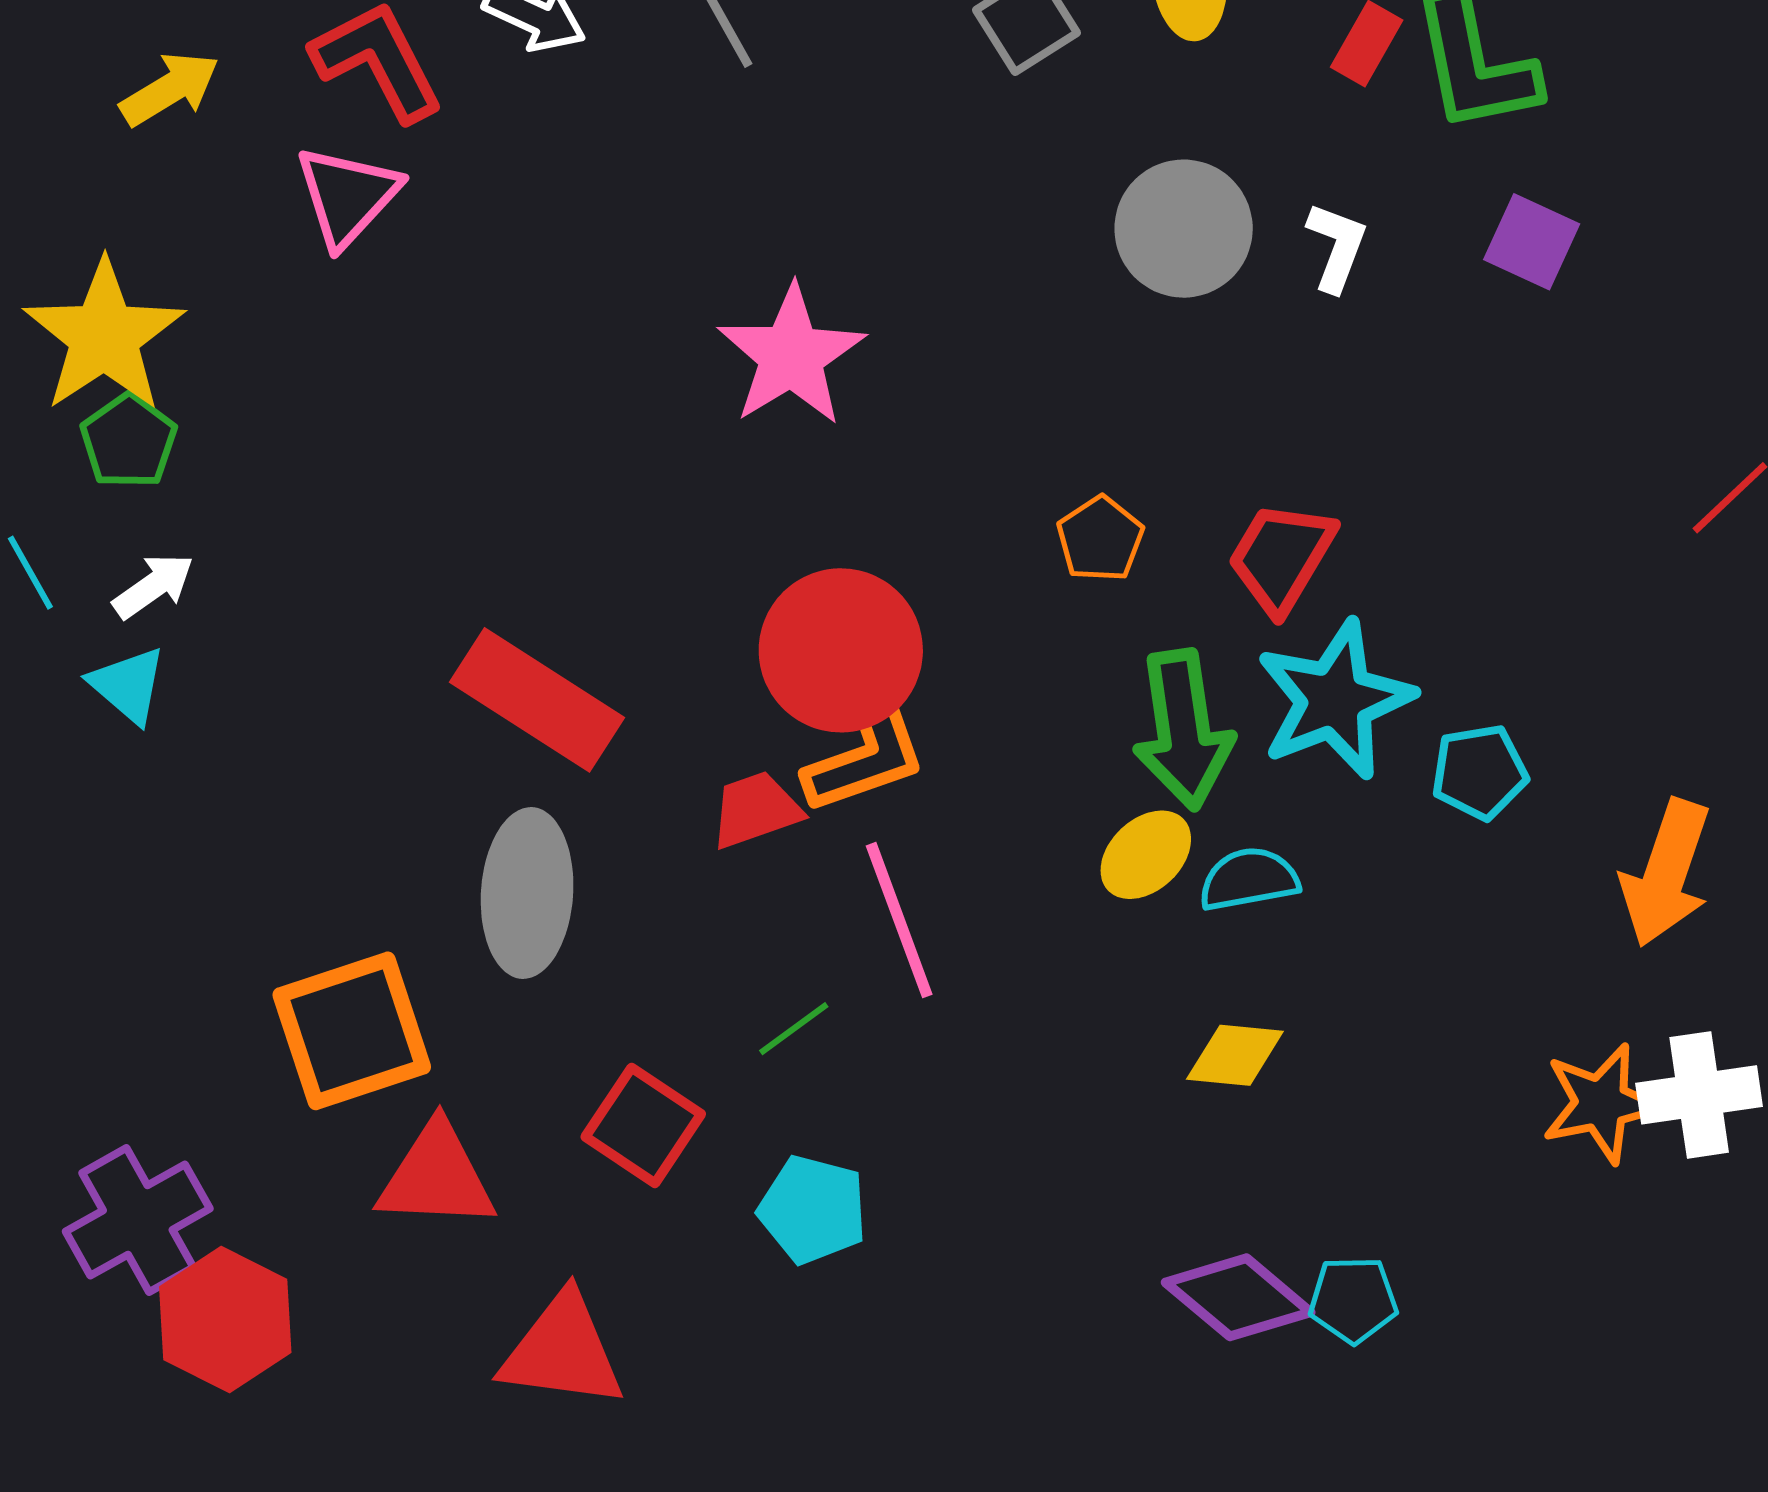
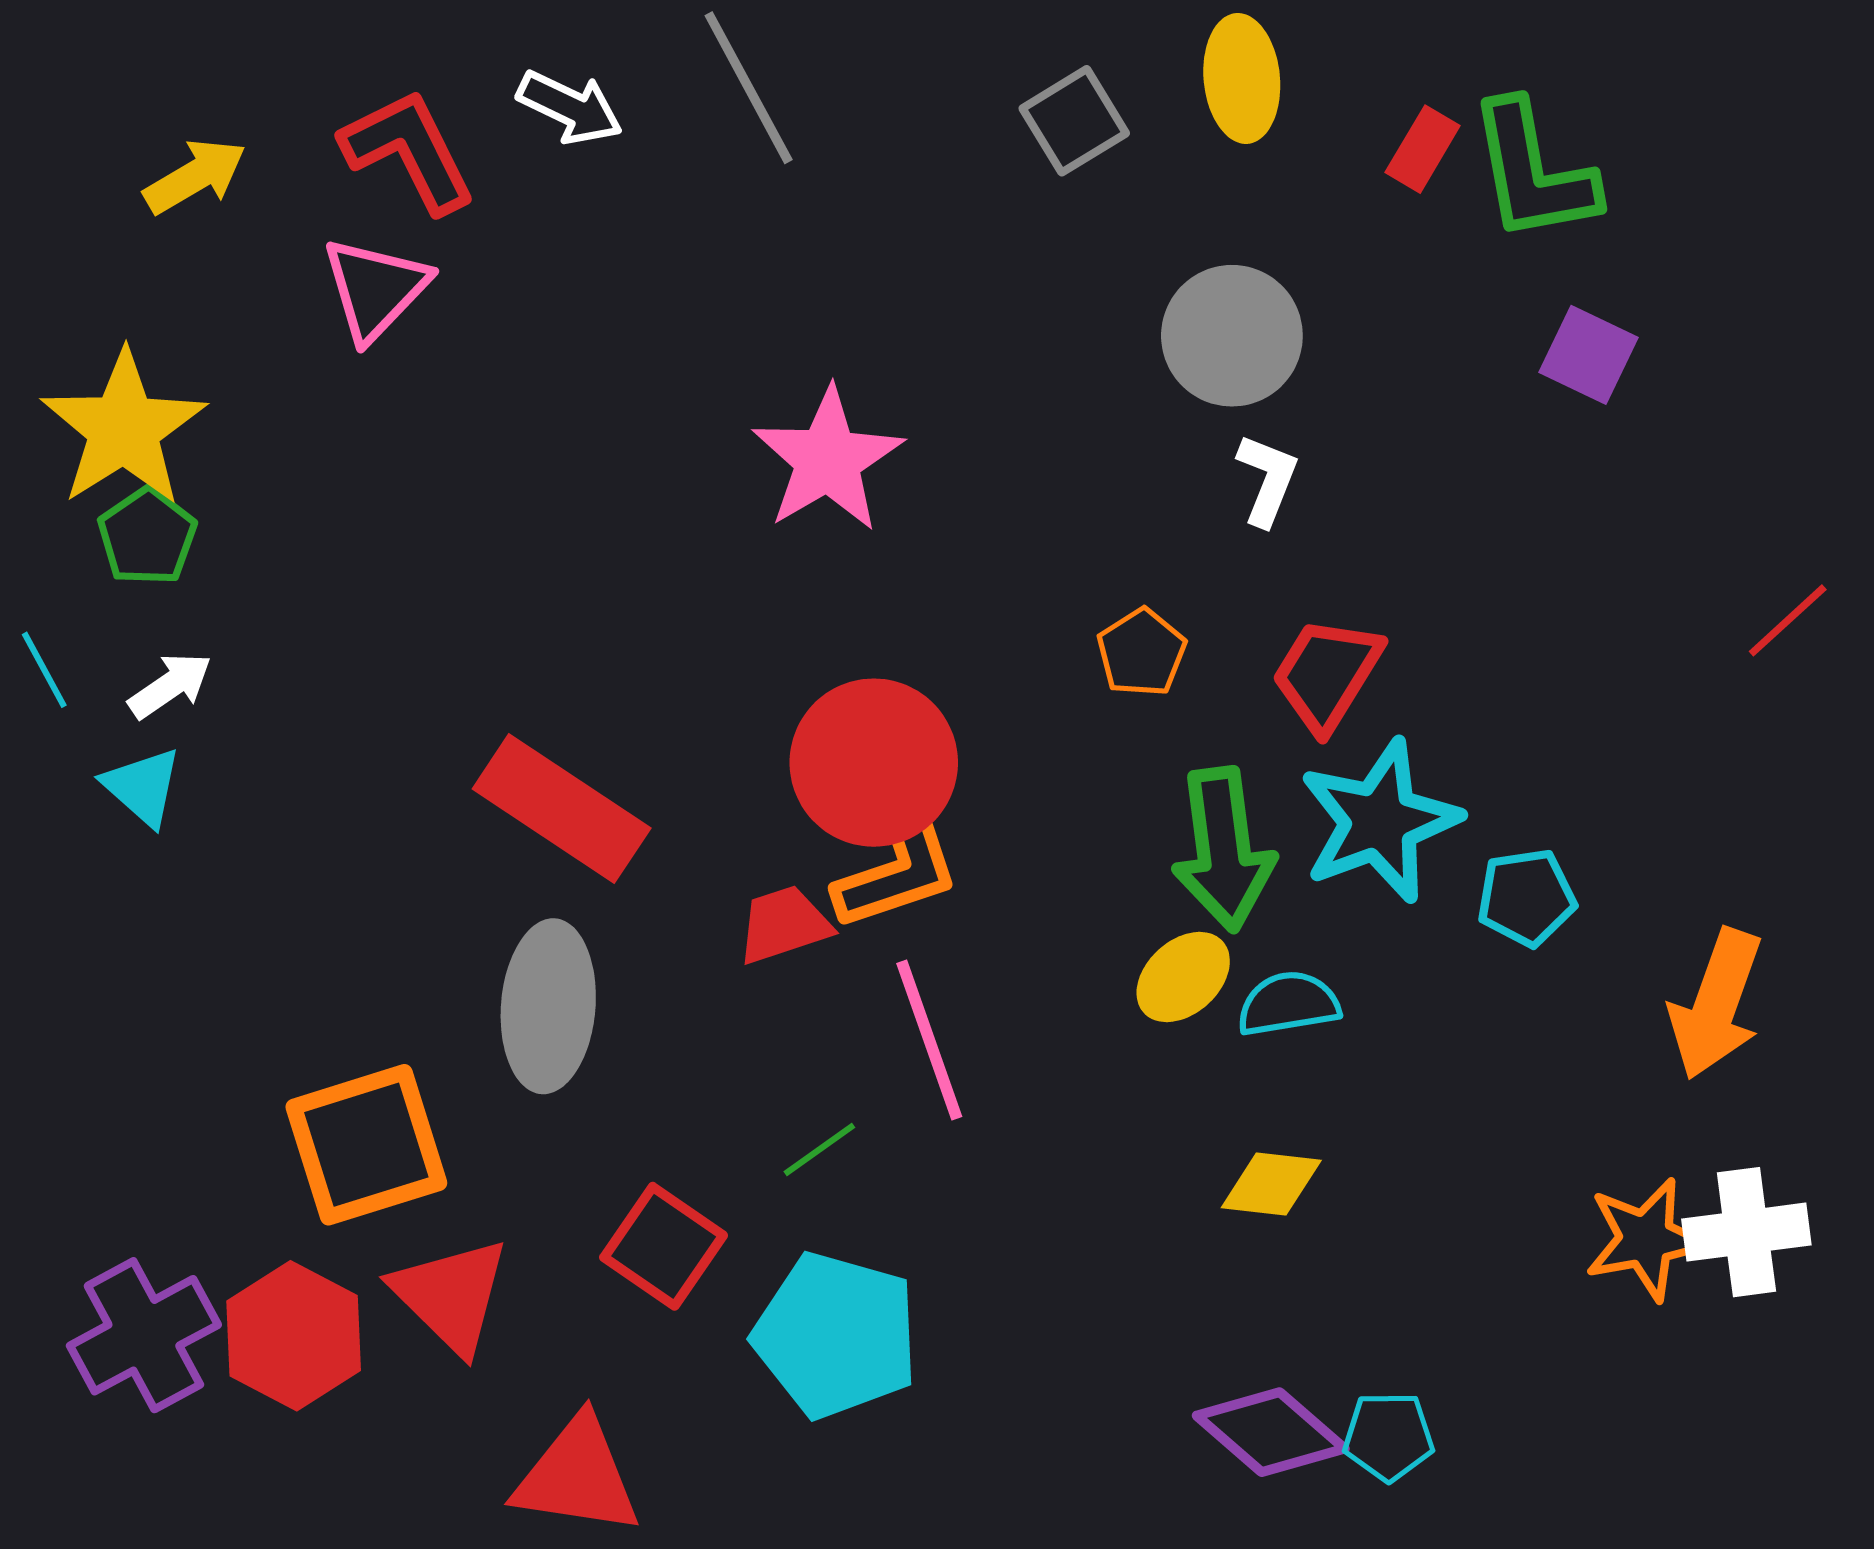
white L-shape: (1337, 247) -> (1267, 480), moved
red triangle: (437, 1176) -> (451, 1295), turned 41
cyan pentagon: (813, 1210) -> (836, 1335), size x1.5
red hexagon: (225, 1320) -> (294, 1336), moved

